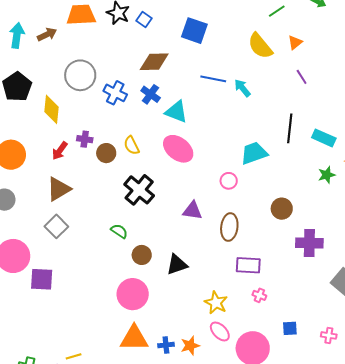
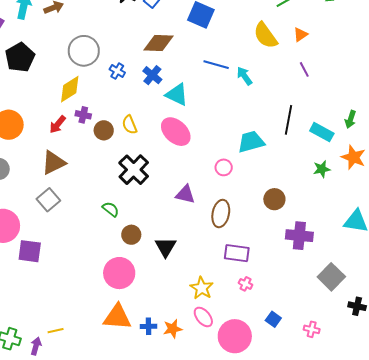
blue cross: (115, 93) -> (117, 71), size x0.7
yellow diamond: (52, 109) -> (70, 89), moved, turned 48
black triangle: (177, 264) -> (166, 247), turned -45
blue square: (290, 328) -> (273, 319), turned 35

